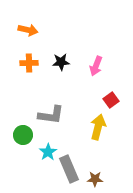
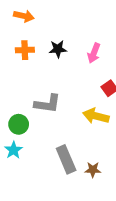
yellow arrow: (98, 127) -> (96, 116), turned -90
cyan star: (48, 152) -> (13, 150), moved

